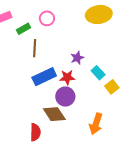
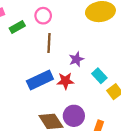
brown line: (35, 48) -> (49, 43), moved
purple circle: (65, 97) -> (74, 116), moved

